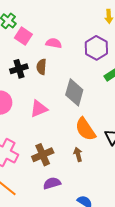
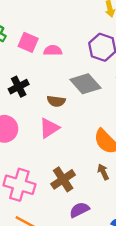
pink square: (23, 36) -> (28, 42), moved
brown semicircle: (41, 67) -> (56, 101), moved, turned -77
gray diamond: (74, 92) -> (85, 84), moved, turned -48

